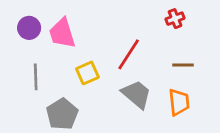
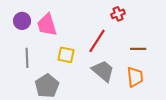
red cross: (175, 19) -> (118, 14), moved
yellow square: (87, 73) -> (66, 55), turned 36

